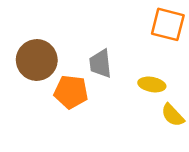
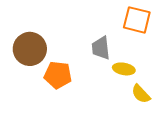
gray trapezoid: (100, 64) -> (101, 48), moved

